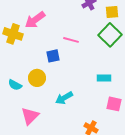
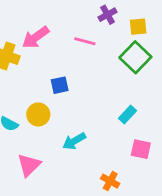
pink line: (71, 40) -> (85, 41), moved
cyan rectangle: (104, 78) -> (127, 114), turned -48

